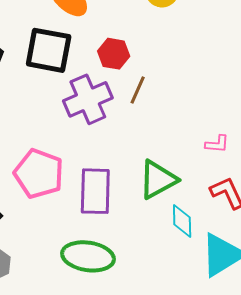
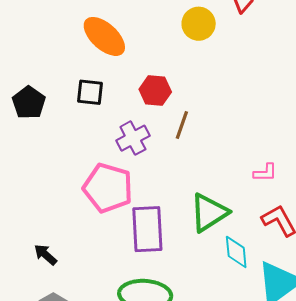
black square: (49, 50) -> (90, 92), size x0.6
purple cross: (88, 99) -> (133, 138), size x0.7
pink pentagon: (39, 174) -> (108, 188), moved

